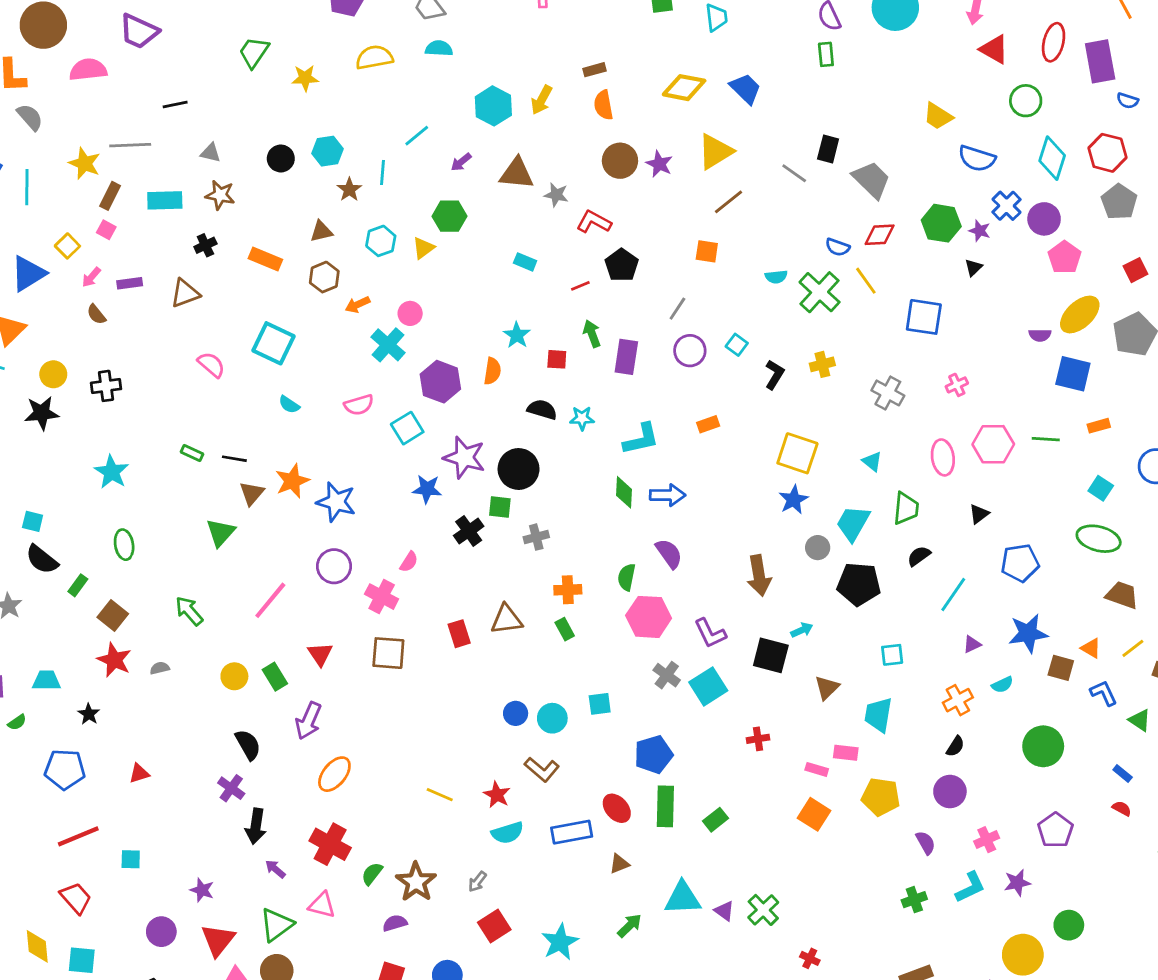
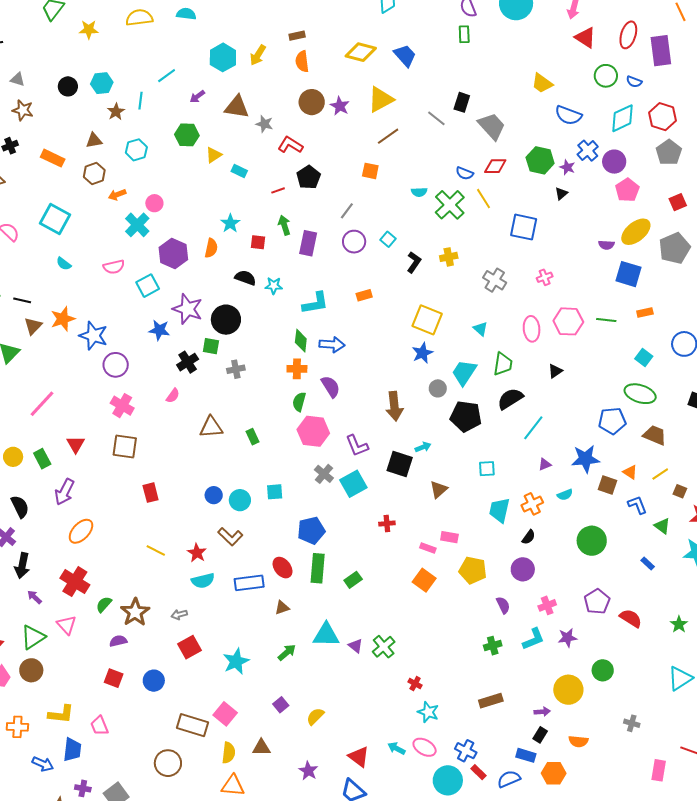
blue semicircle: (1128, 101) -> (634, 82), moved
cyan diamond: (1052, 158) -> (623, 118), turned 44
yellow triangle: (423, 248) -> (214, 155), moved
black semicircle: (919, 556) -> (510, 399), size x1.5
pink semicircle: (409, 562) -> (173, 396), moved
blue pentagon: (1020, 563) -> (612, 421), moved
purple circle: (334, 566) -> (116, 365), moved
orange cross: (568, 590) -> (297, 369), moved
red rectangle: (459, 634) -> (151, 493), moved
cyan trapezoid: (878, 715) -> (499, 510), moved
red semicircle: (1122, 808) -> (631, 618), moved, size x1.6
gray arrow: (477, 882) -> (179, 615), turned 35
pink triangle: (322, 905) -> (67, 625), turned 30

